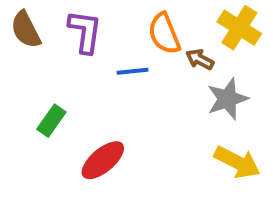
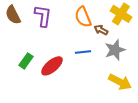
blue line: (133, 71) -> (83, 52), moved
red ellipse: (103, 160) -> (52, 66), moved

